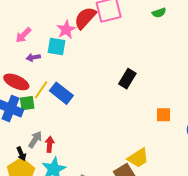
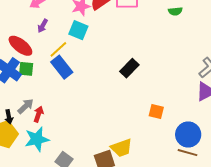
cyan square: (56, 46) -> (78, 30), moved
purple arrow: (33, 57) -> (43, 26), turned -64
yellow line: (41, 90) -> (58, 49), moved

